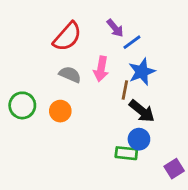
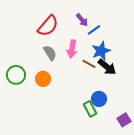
gray semicircle: (70, 74) -> (50, 53), turned 35
brown line: (125, 90) -> (89, 64), turned -72
black arrow: (142, 111) -> (107, 67), moved
green rectangle: (126, 153) -> (90, 109), turned 56

